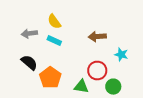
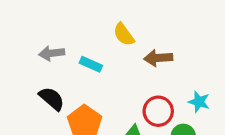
yellow semicircle: (54, 22) -> (124, 34), moved
cyan star: (121, 55) -> (199, 102), moved

